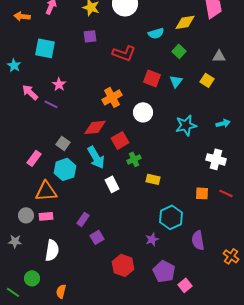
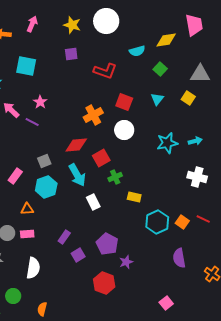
gray triangle: (219, 56) -> (200, 74), size x1.5
red square: (152, 78) -> (124, 102), moved
cyan arrow: (223, 123) -> (195, 141), moved
gray square: (63, 143) -> (44, 161), turned 32
orange triangle: (46, 191) -> (27, 209), size x0.6
orange square: (202, 193) -> (182, 222), moved, turned 32
red line: (226, 193) -> (203, 219), moved
cyan hexagon: (171, 217) -> (157, 222), moved
purple star: (152, 239) -> (126, 262), moved
purple pentagon: (164, 271) -> (107, 244), moved

